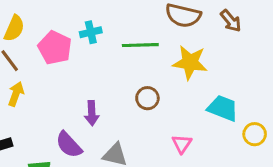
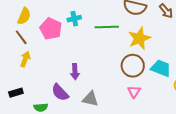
yellow star: (190, 62) -> (139, 38), turned -30
brown circle: (147, 98) -> (133, 66), moved, size x1.5

